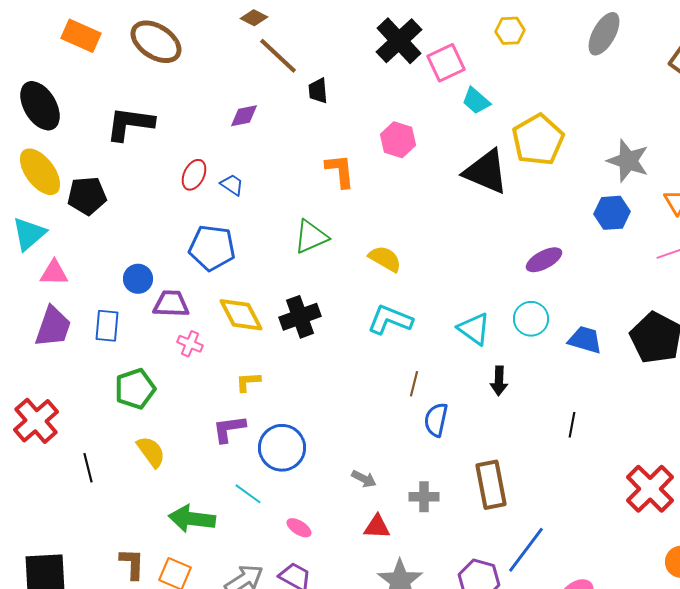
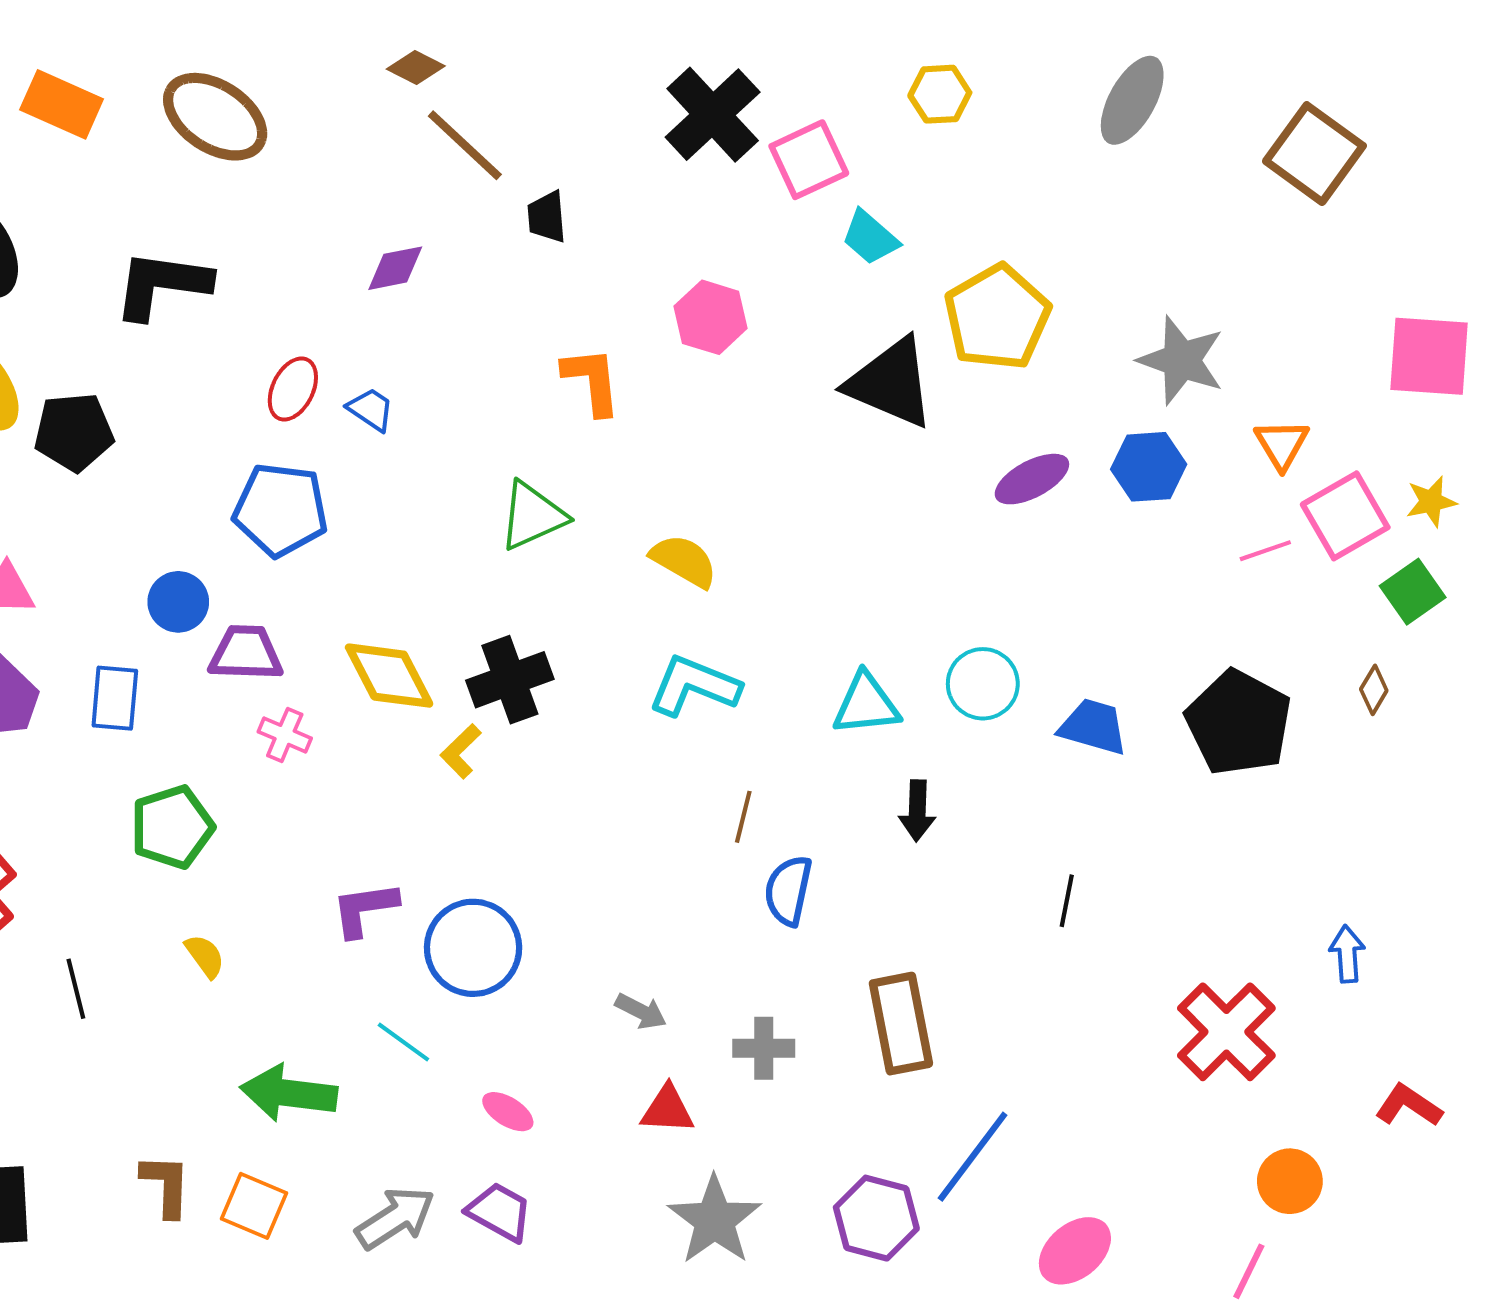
blue pentagon: (212, 248) -> (281, 510), moved
purple ellipse: (544, 260) -> (1032, 479), moved
cyan triangle: (474, 329) -> (866, 704), turned -42
yellow L-shape: (248, 382) -> (461, 751), moved, turned -40
yellow semicircle: (151, 452) -> (205, 956), size x0.7

